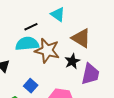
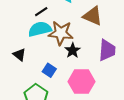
black star: (72, 61) -> (73, 50), moved

